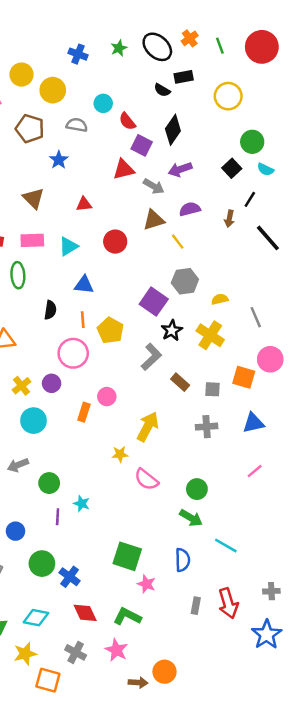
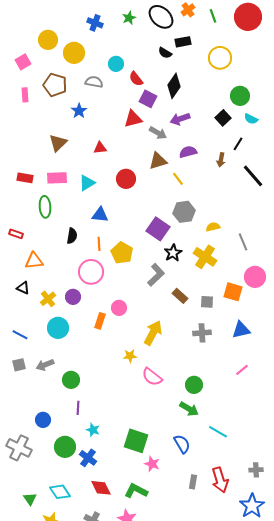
brown triangle: (34, 198) -> (58, 143), turned 30
cyan star: (82, 503) -> (93, 430), moved
blue semicircle: (183, 560) -> (182, 444), turned -30
cyan diamond: (36, 618) -> (60, 492), turned 45

